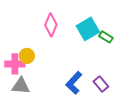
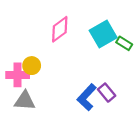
pink diamond: (51, 25) -> (60, 29), turned 30
purple rectangle: (101, 84) -> (107, 93), moved

